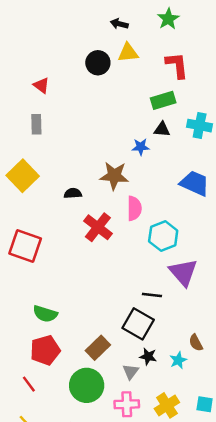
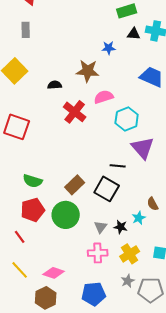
black triangle: (162, 129) -> (134, 34), moved
pink semicircle: (134, 208) -> (104, 97), turned -108
brown rectangle: (98, 348) -> (75, 185), moved
black star: (148, 357) -> (121, 227), moved
green circle: (87, 385) -> (66, 215), moved

